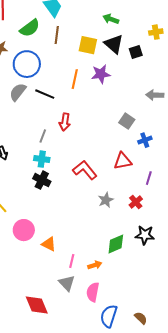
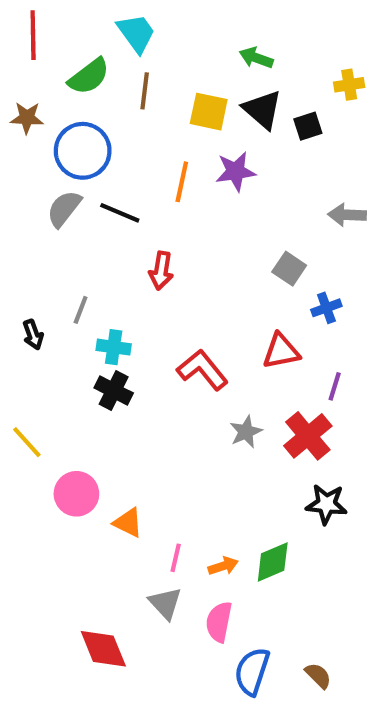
gray line: (43, 136) -> (81, 310), moved
red cross: (136, 202) -> (308, 436), size x1.6
green diamond: (116, 244) -> (273, 562), moved

